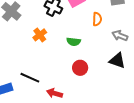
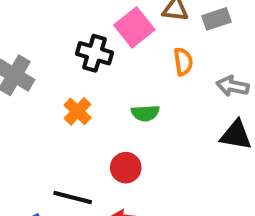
red circle: (80, 68) -> (126, 168), moved

